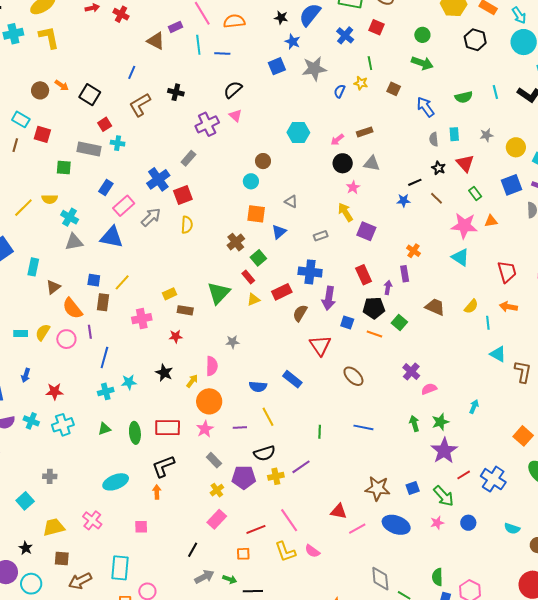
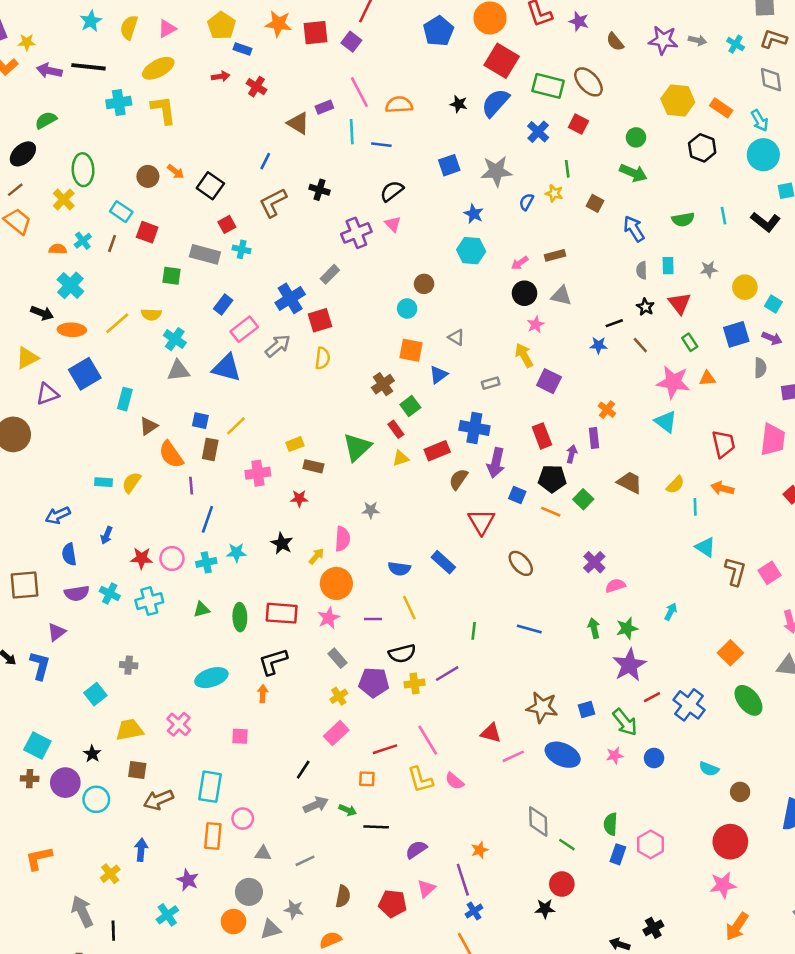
blue star: (292, 42) -> (474, 214), moved
pink circle: (66, 339) -> (172, 558), moved

